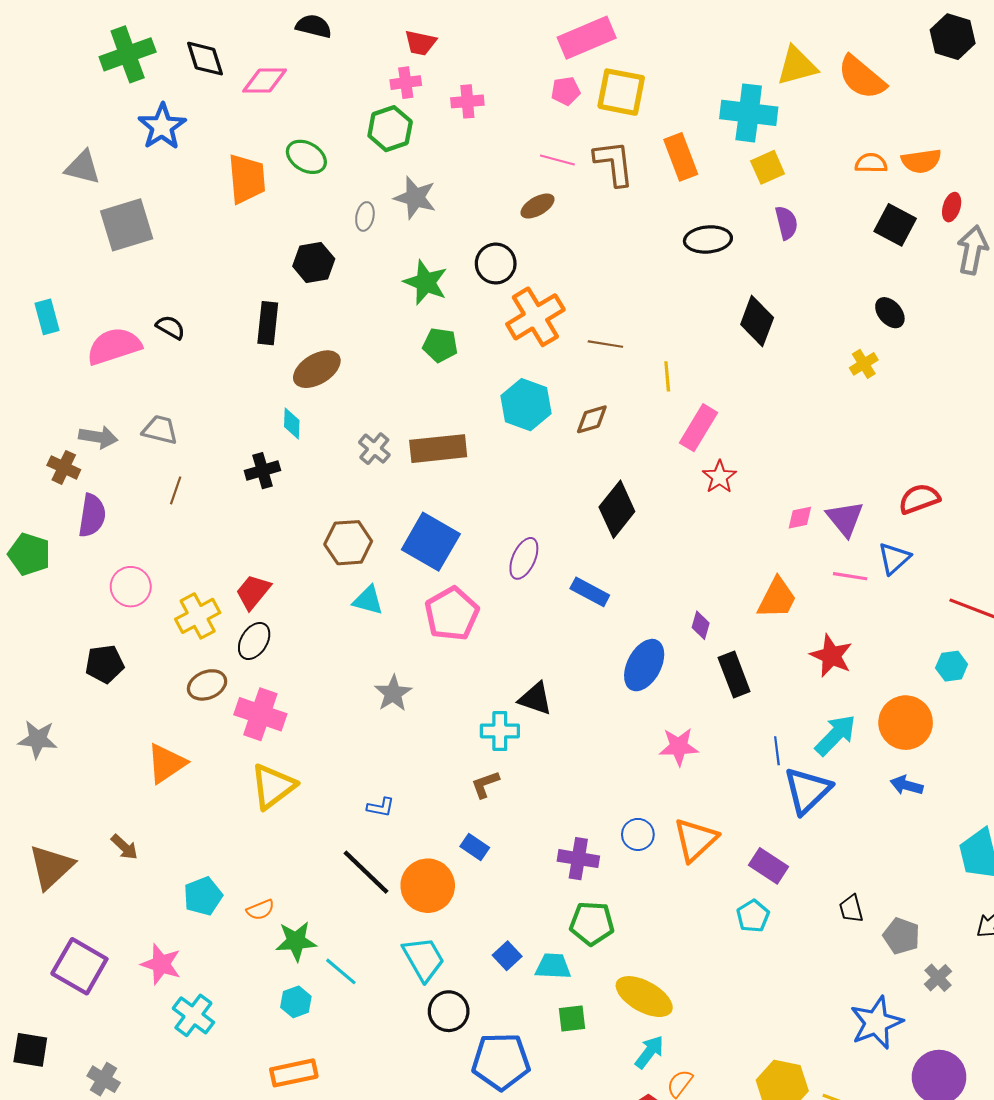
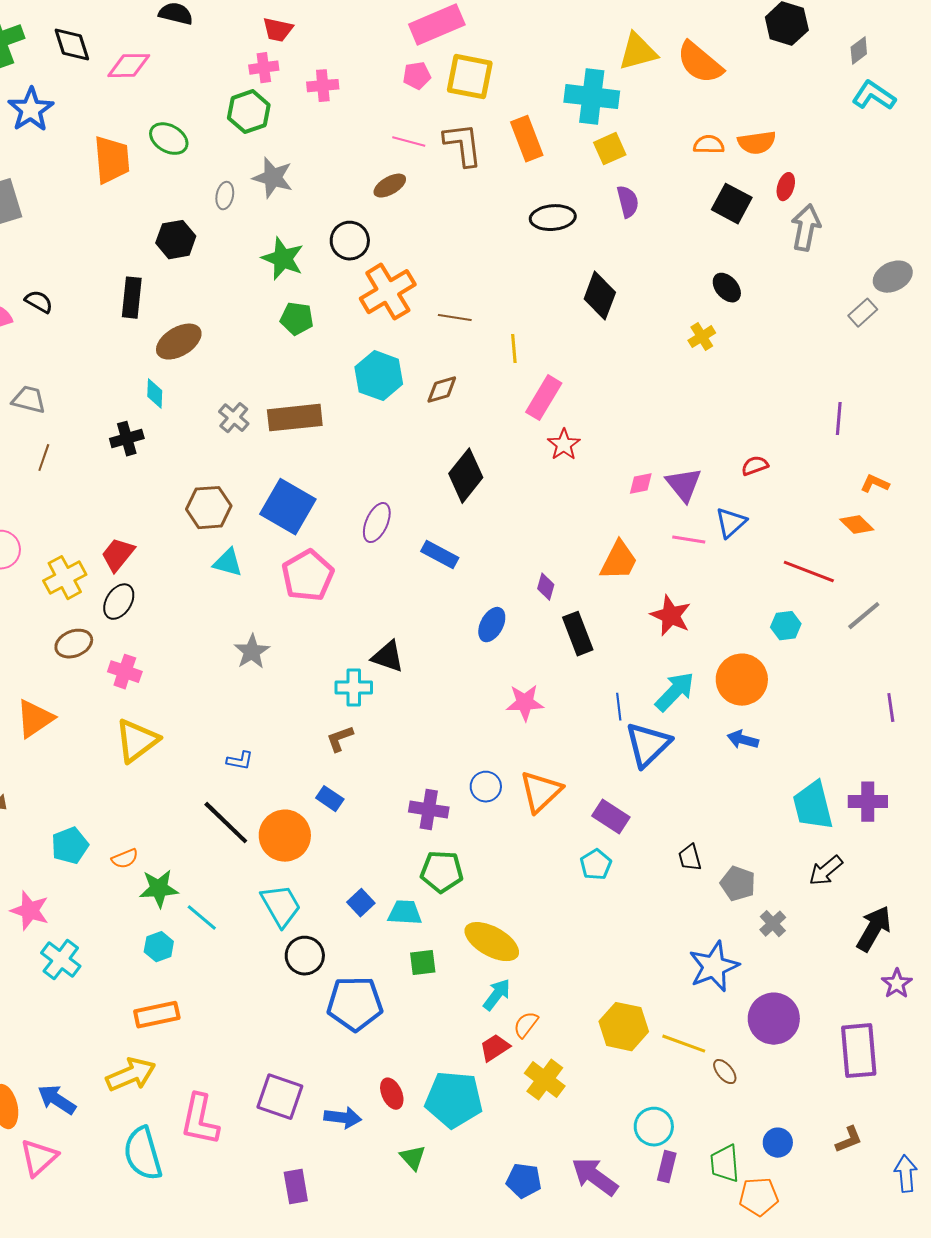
red semicircle: (919, 499) -> (755, 466), size x0.7
blue ellipse: (644, 665) -> (492, 625), size x0.7
pink cross: (260, 714) -> (125, 672), size x0.7

